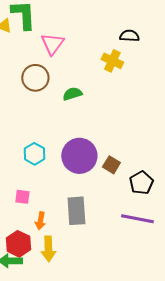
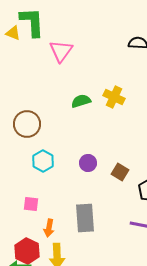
yellow cross: (112, 61) -> (114, 97), moved
brown circle: (35, 78) -> (27, 124), moved
purple circle: (79, 156) -> (88, 163), size x0.5

